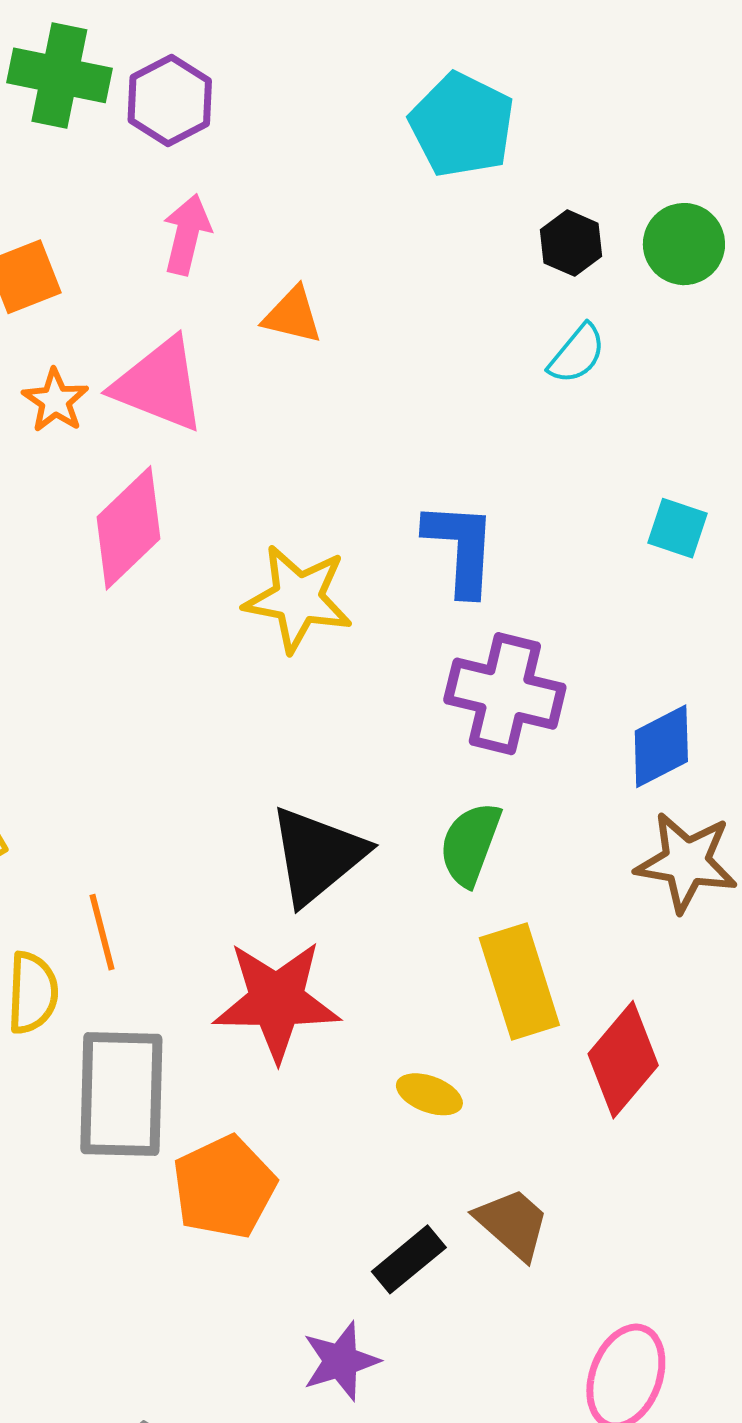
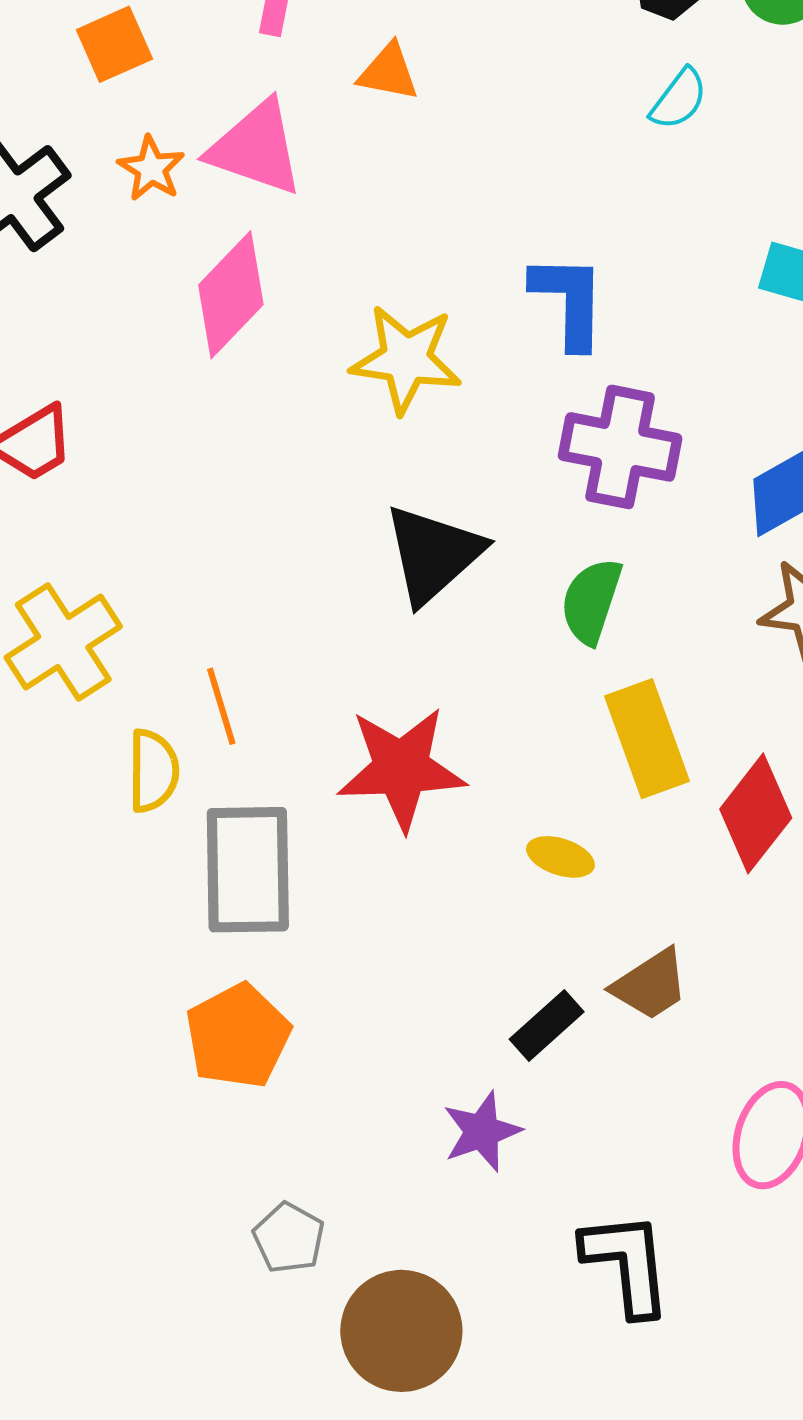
black triangle: (317, 855) -> (433, 554), moved
orange pentagon: (224, 1187) -> (238, 1036), moved
brown trapezoid: (513, 1224) -> (650, 985), turned 108

